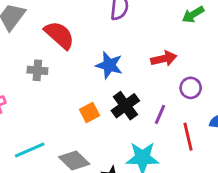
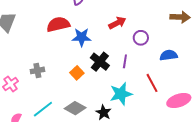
red semicircle: (59, 35) -> (58, 24), moved, turned -40
gray cross: (37, 70) -> (37, 70), moved
red line: (188, 137) -> (152, 83), moved

